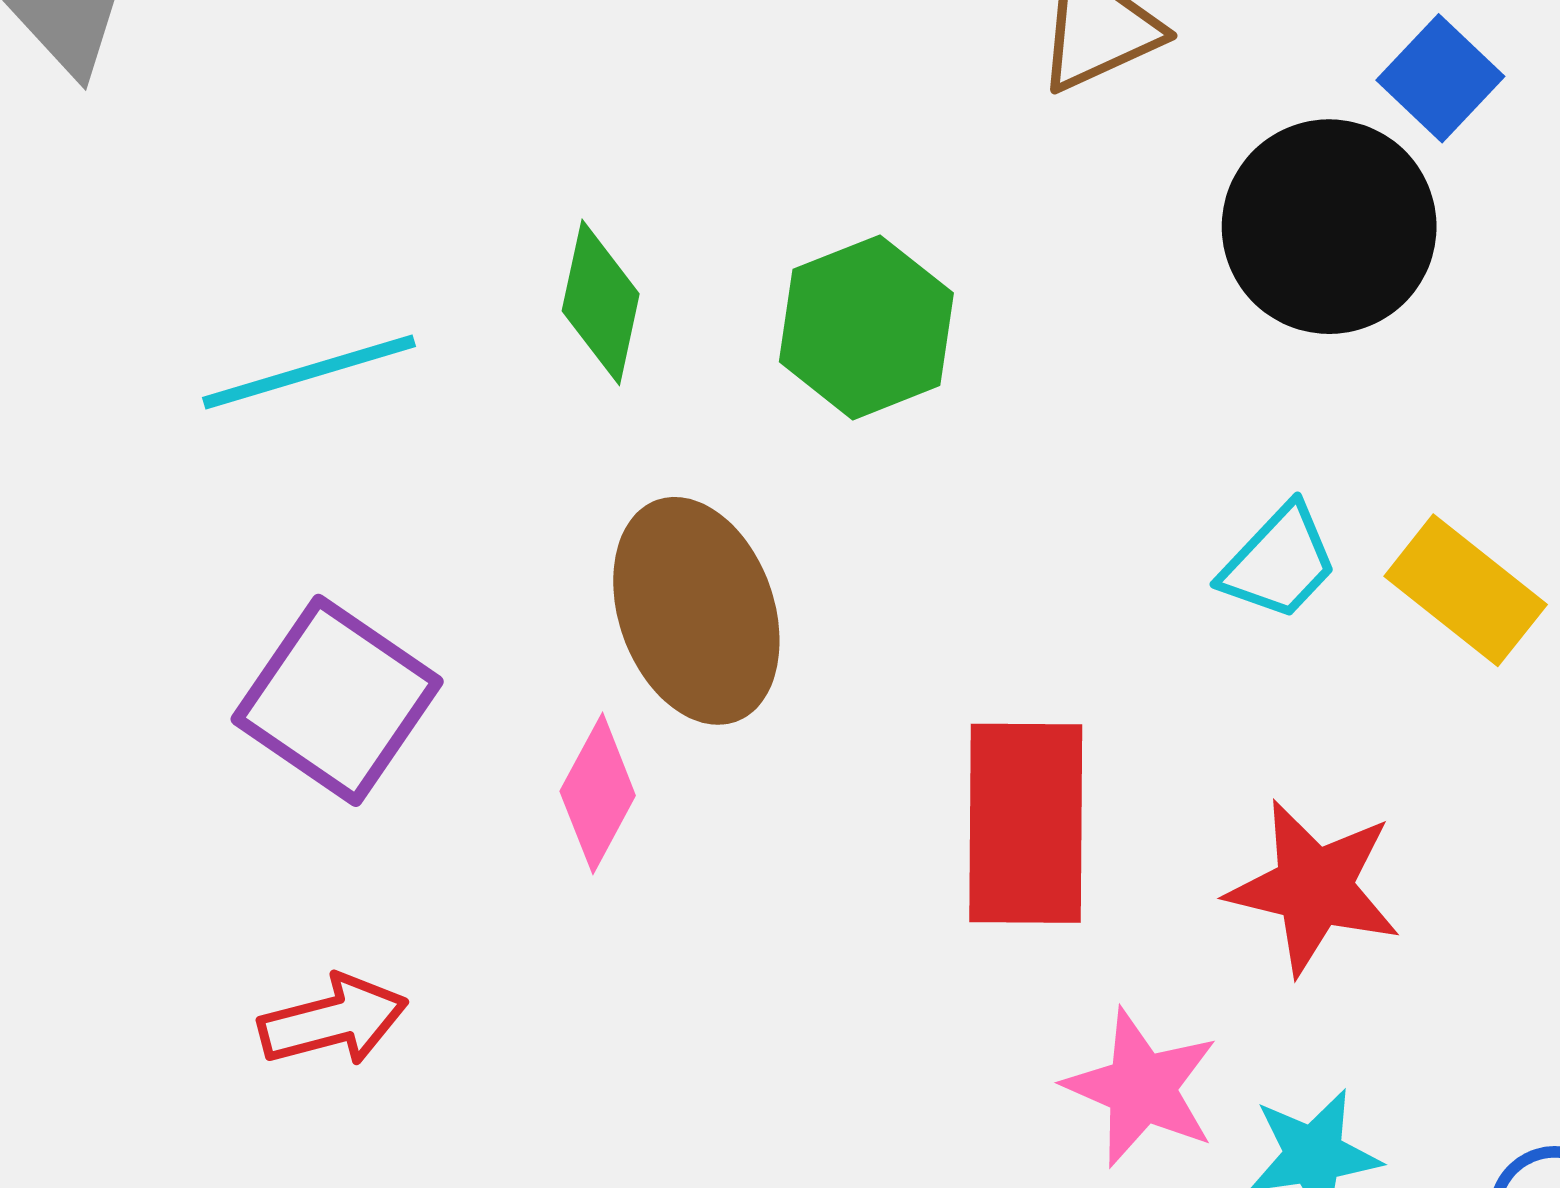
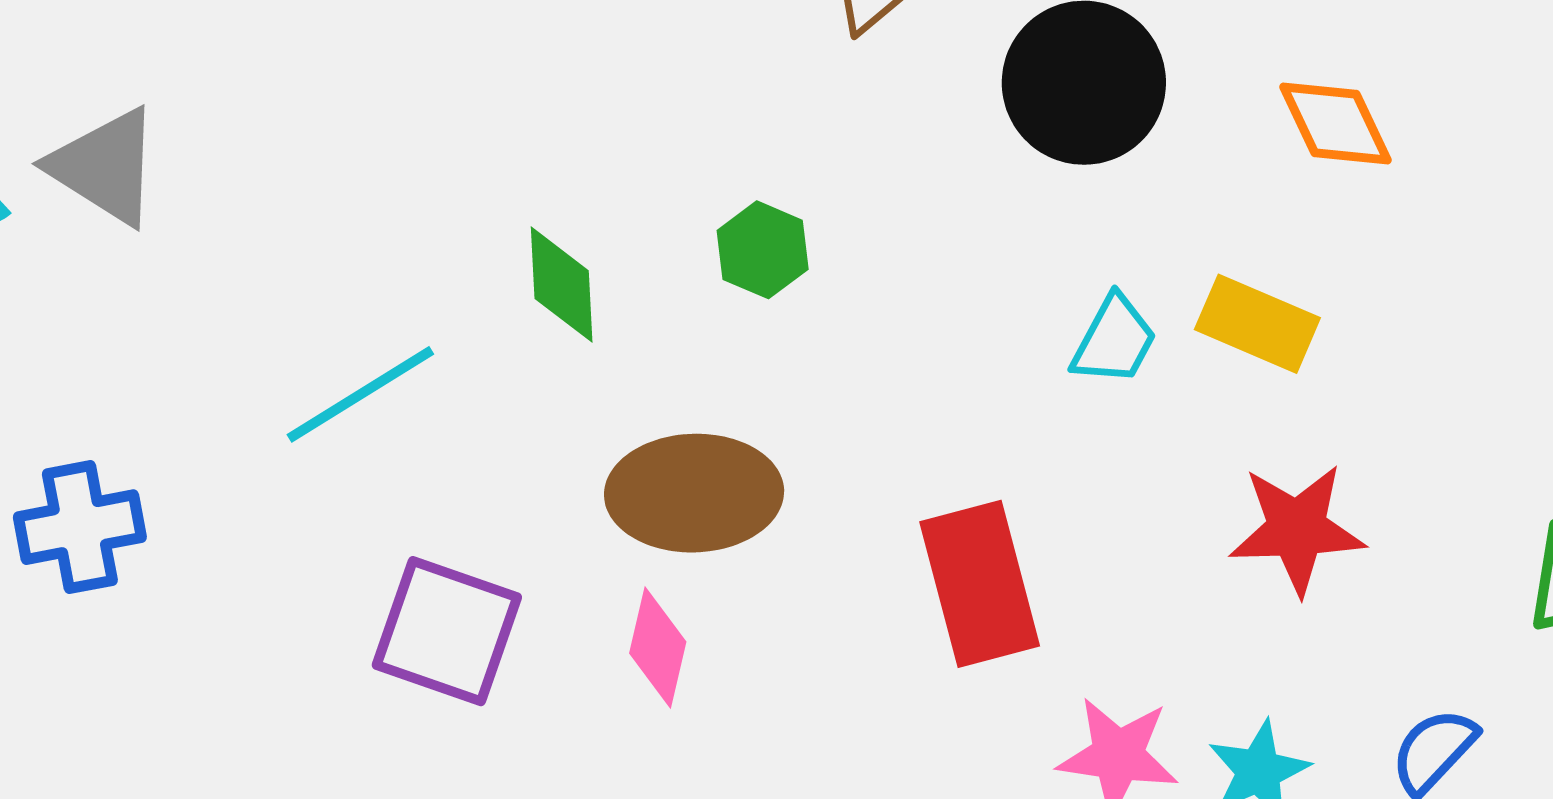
green hexagon: (866, 327) -> (763, 250), size x0.7
brown ellipse: (696, 611) -> (694, 493), turned -57
red star: (1314, 887) -> (1297, 529), moved

